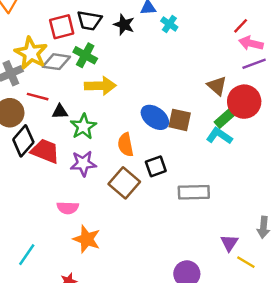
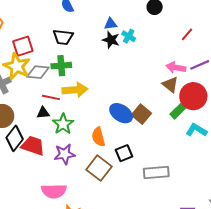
black star: (124, 25) -> (111, 40), moved
red square: (62, 27) -> (23, 46), moved
pink arrow: (251, 43) -> (176, 67), moved
green cross: (85, 55) -> (61, 66), turned -30
red line: (38, 97) -> (51, 97), moved
brown square: (180, 120) -> (141, 114), turned 30
cyan L-shape: (219, 136) -> (196, 130), moved
pink semicircle: (68, 208) -> (54, 191), size x1.4

